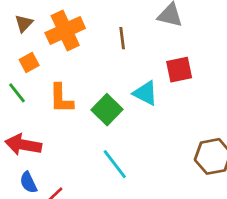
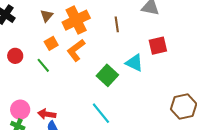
orange L-shape: (61, 98) -> (76, 50), moved, turned 55
red arrow: (23, 145) -> (47, 114), moved, size x0.7
cyan line: (115, 164) -> (101, 113), moved

